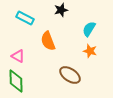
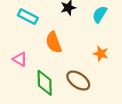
cyan semicircle: (89, 29) -> (100, 14), moved
green diamond: (16, 81) -> (45, 83), moved

